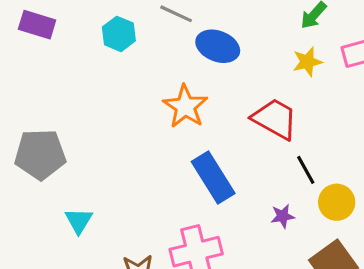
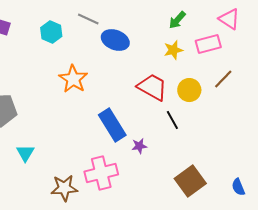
orange star: (185, 106) -> (73, 79), moved
yellow circle: (337, 202) -> (189, 90), moved
purple star: (283, 216) -> (139, 146), moved

